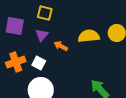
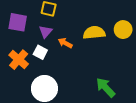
orange cross: (16, 62) -> (19, 60), turned -30
white square: (39, 63) -> (40, 52), moved

